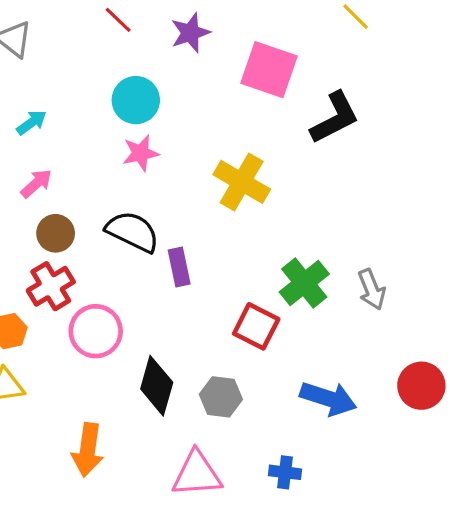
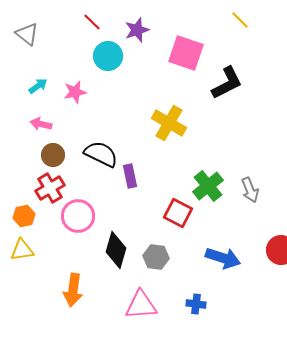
cyan circle: (136, 100) -> (108, 56), moved
pink star: (141, 153) -> (75, 92), moved
pink arrow: (36, 184) -> (41, 124), turned -125

